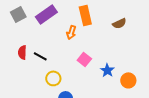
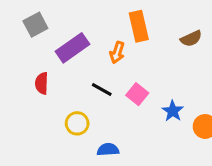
purple rectangle: (46, 14) -> (72, 48), moved
black line: (40, 56) -> (102, 89), moved
yellow circle: (53, 78) -> (77, 123), moved

